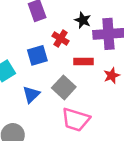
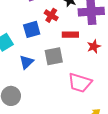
gray square: (64, 87) -> (54, 56), turned 36
pink trapezoid: (76, 120) -> (80, 83), moved

